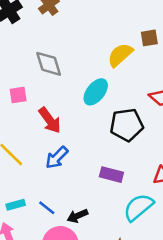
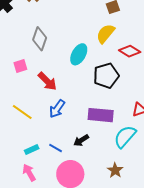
yellow semicircle: (120, 55) -> (106, 34), moved
gray diamond: (49, 64) -> (40, 39), turned 45
purple rectangle: (111, 175) -> (101, 115), size x1.4
black arrow: (77, 216) -> (81, 140), moved

